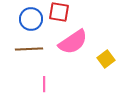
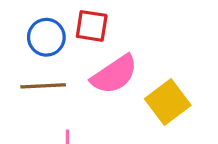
yellow square: (106, 59) -> (168, 102), size x1.5

